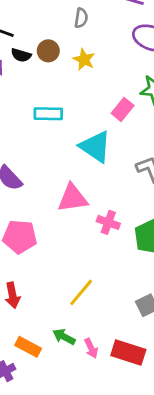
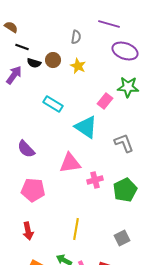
cyan rectangle: (48, 114) -> (53, 104), turned 30
pink cross: (108, 222) -> (95, 180), turned -35
yellow line: (81, 292) -> (76, 229), turned -30

